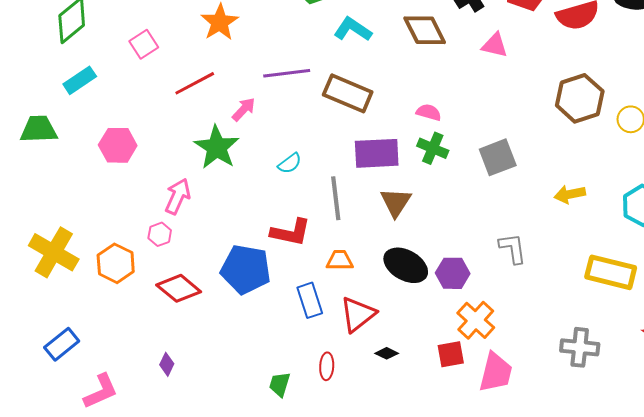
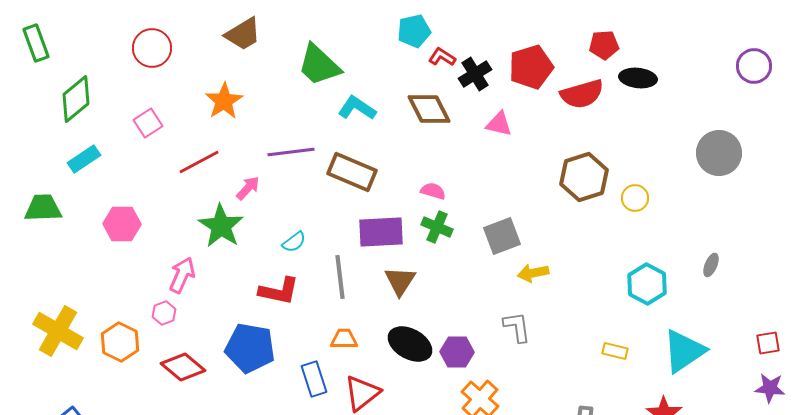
yellow arrow: (570, 194) -> (533, 273), moved
red L-shape: (291, 232) -> (279, 291), moved
yellow rectangle: (611, 272) -> (615, 351), size x0.5

